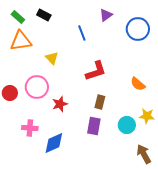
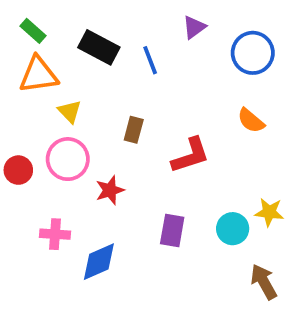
black rectangle: (44, 15) -> (99, 47), moved, size x1.5
yellow triangle: (52, 58) -> (70, 111), moved
red L-shape: (96, 71) -> (190, 155), moved
orange semicircle: (138, 84) -> (251, 121), moved
brown rectangle: (100, 102) -> (134, 130), moved

